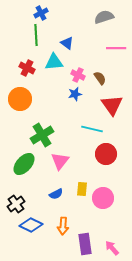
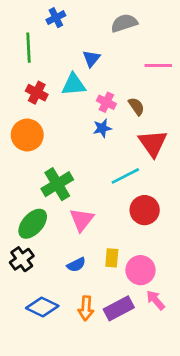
gray semicircle: (104, 17) -> (124, 23), moved
green line: (36, 35) -> (29, 48), moved
blue triangle: (67, 43) -> (91, 59), turned 32
cyan line: (92, 129) -> (125, 176), turned -40
black cross: (16, 204) -> (22, 259), moved
purple rectangle: (85, 244) -> (119, 308), moved, turned 70
pink arrow: (112, 248) -> (156, 300), moved

